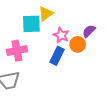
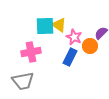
yellow triangle: (46, 14) -> (59, 25), moved, turned -49

